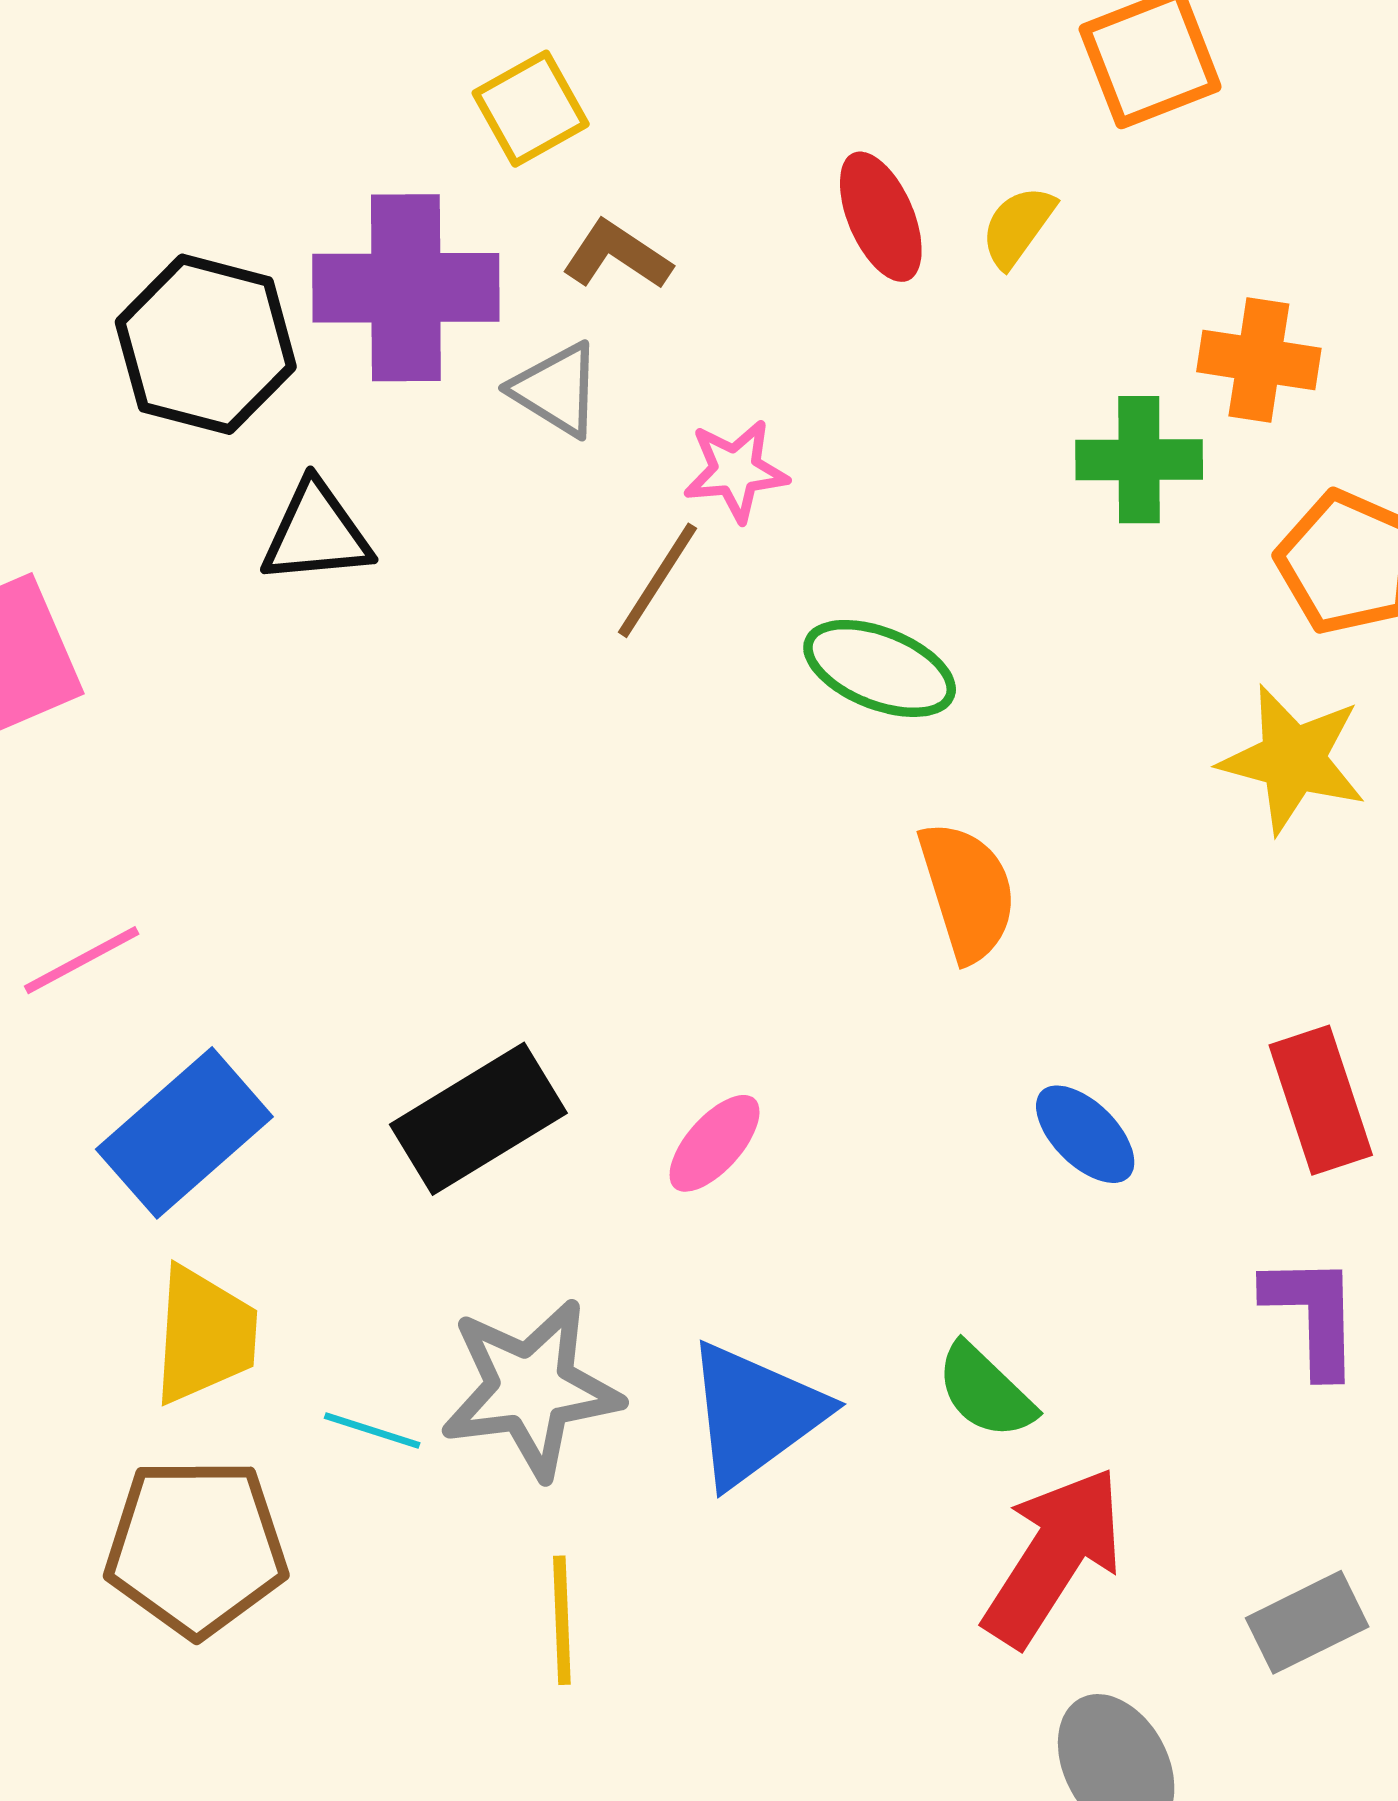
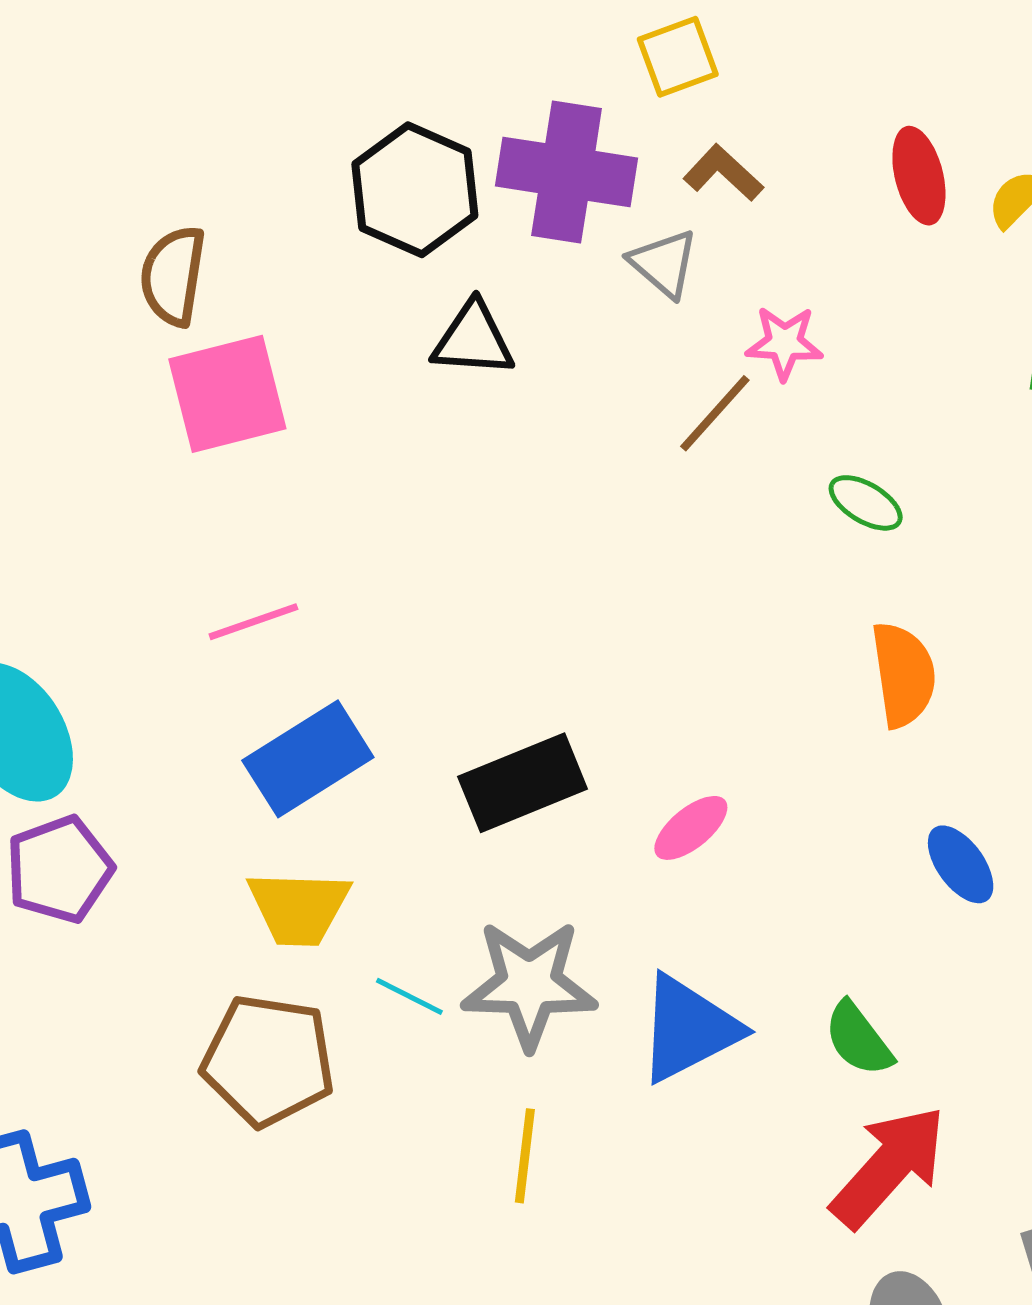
green ellipse: (880, 668) -> (866, 503), size x0.7
yellow trapezoid: (204, 1335) -> (299, 908), turned 79

